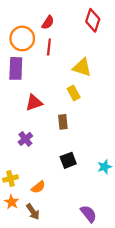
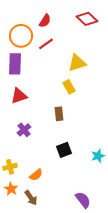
red diamond: (93, 20) -> (87, 19), turned -65
red line: (49, 47) -> (46, 44), turned 49
yellow triangle: (82, 67) -> (77, 63), turned -36
red triangle: (34, 103) -> (19, 96), moved

